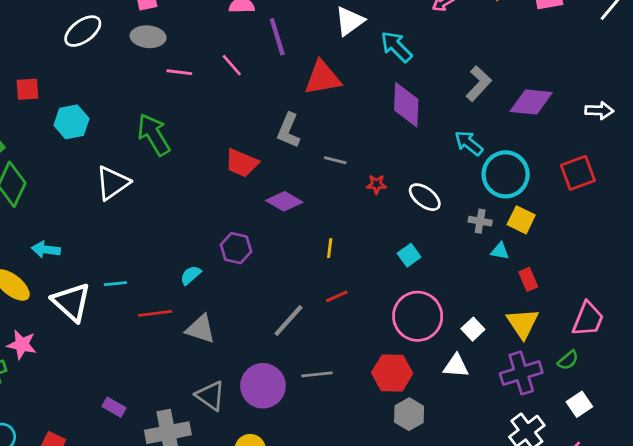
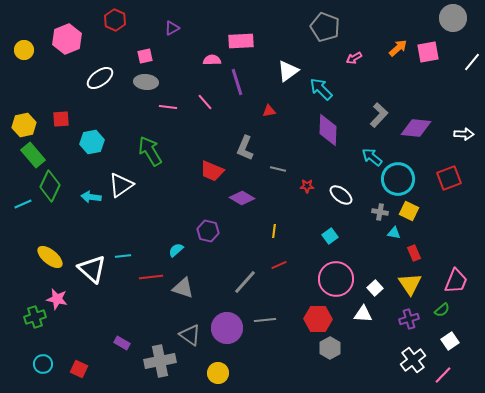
red triangle: (323, 78) -> (269, 111), size x0.5
cyan arrow: (46, 250) -> (91, 197), moved
purple cross: (521, 373) -> (409, 319), size x0.7

